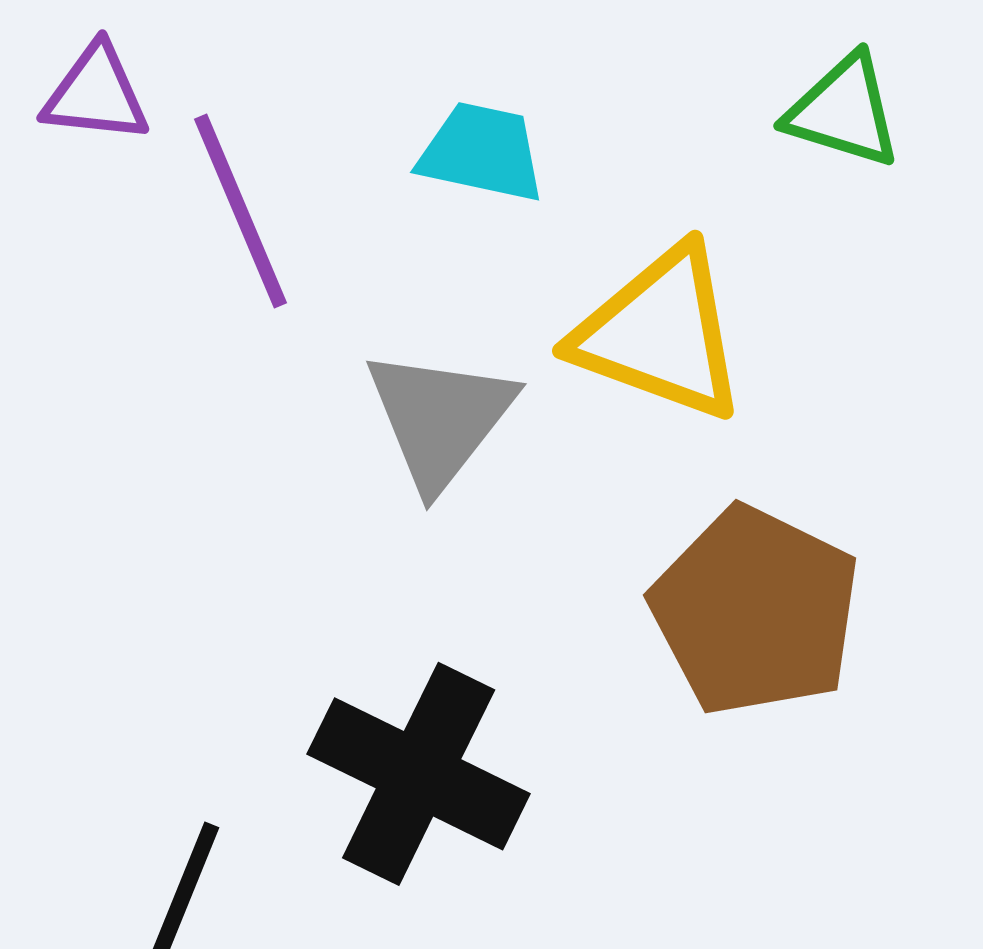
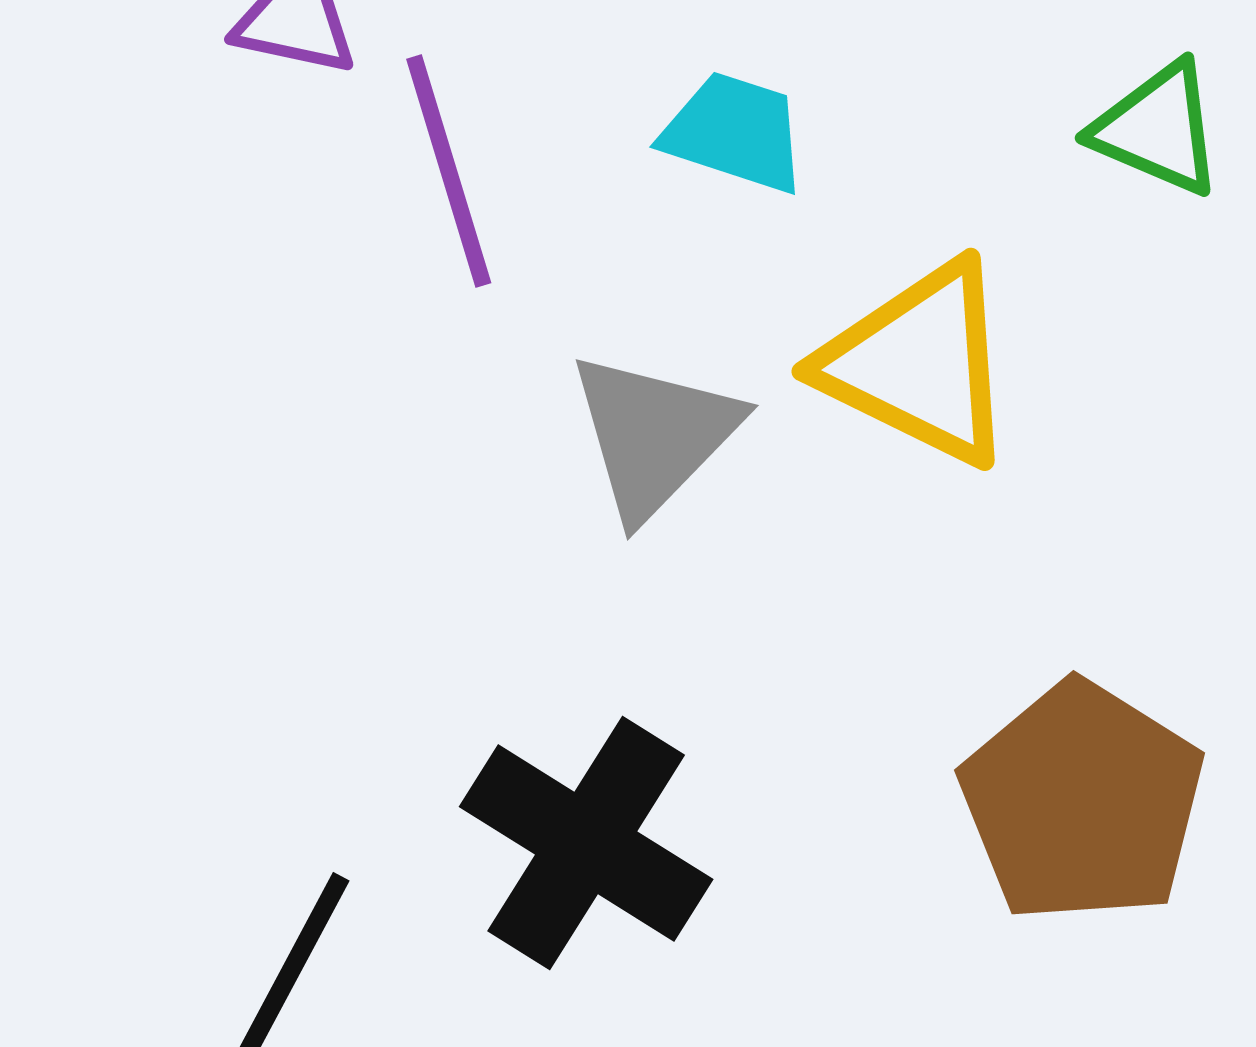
brown pentagon: (755, 611) -> (1082, 802), moved

